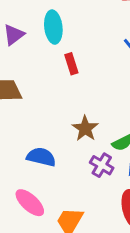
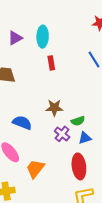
brown star: (85, 128) -> (54, 108), turned 30

